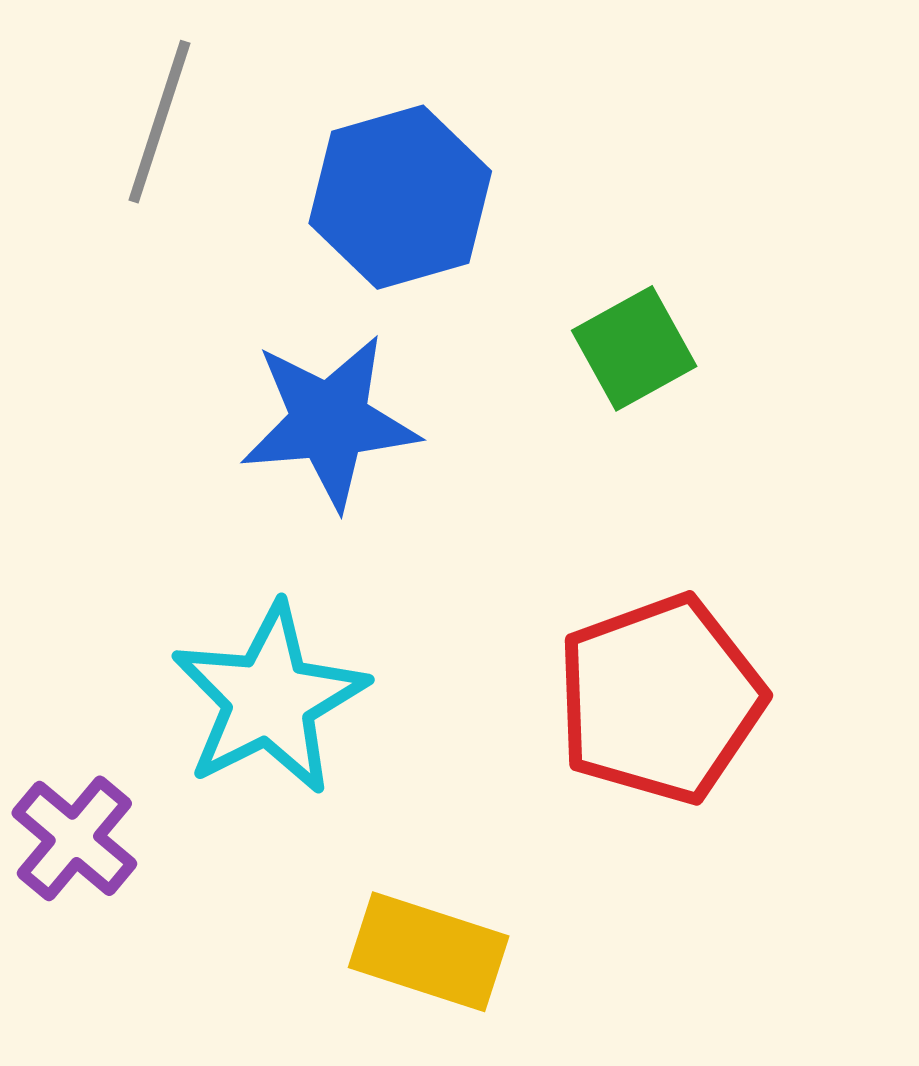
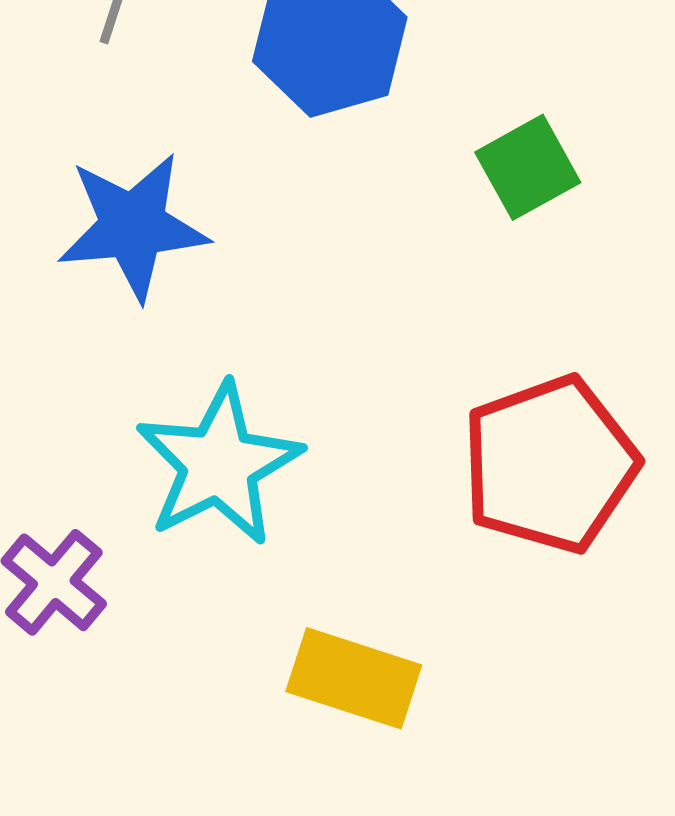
blue star: (329, 422) -> (133, 226), moved

